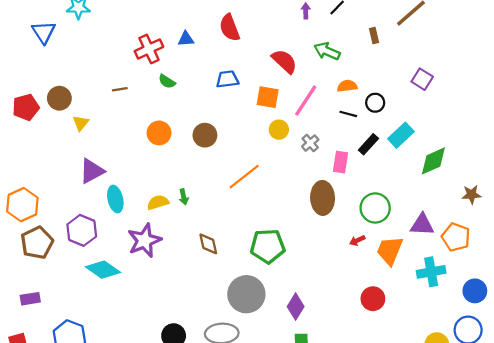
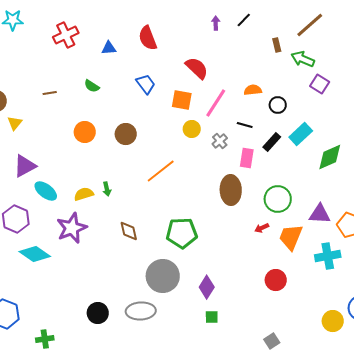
red cross: (149, 49) -> (66, 35), moved
green arrow: (327, 51) -> (303, 59), moved
blue trapezoid: (227, 79) -> (146, 84), turned 60
black line: (348, 114) -> (245, 125), moved
cyan ellipse: (115, 199) -> (46, 191), turned -40

